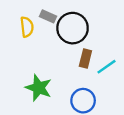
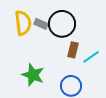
gray rectangle: (48, 16) -> (41, 24), moved
yellow semicircle: (27, 27) -> (23, 23), size x1.4

